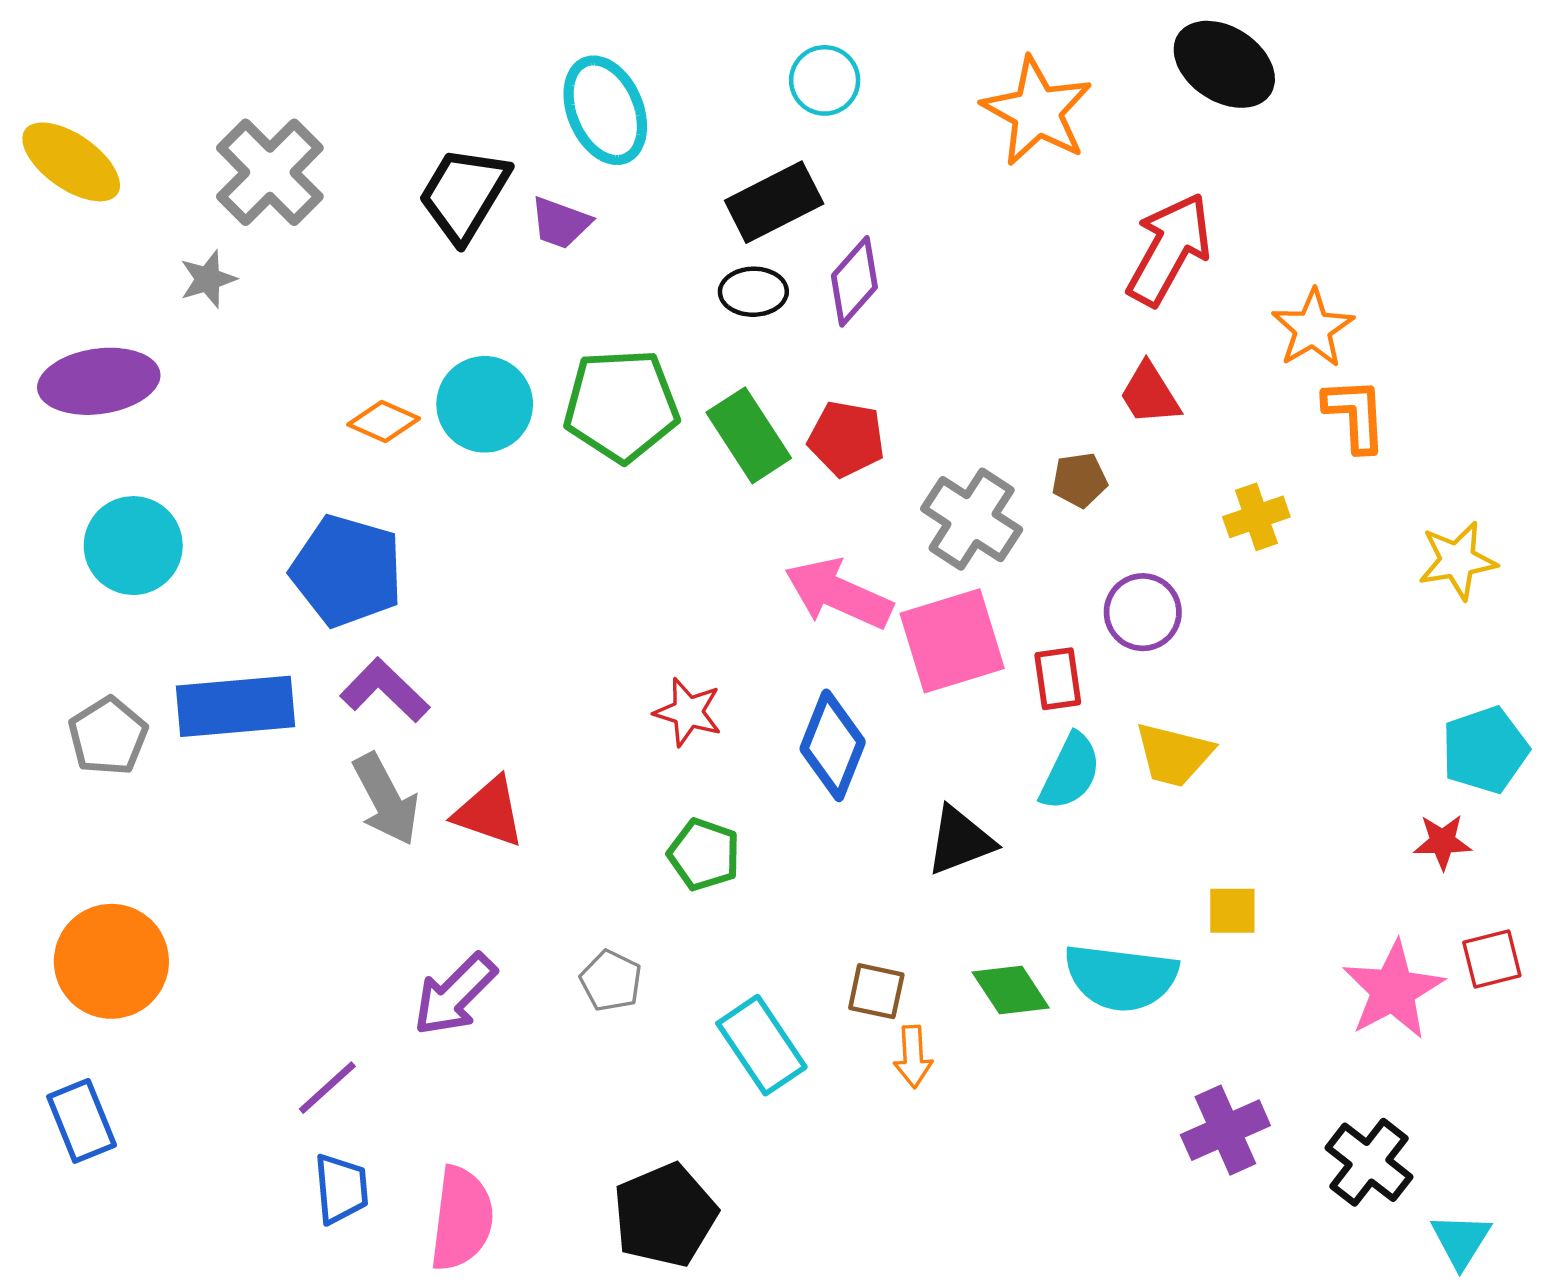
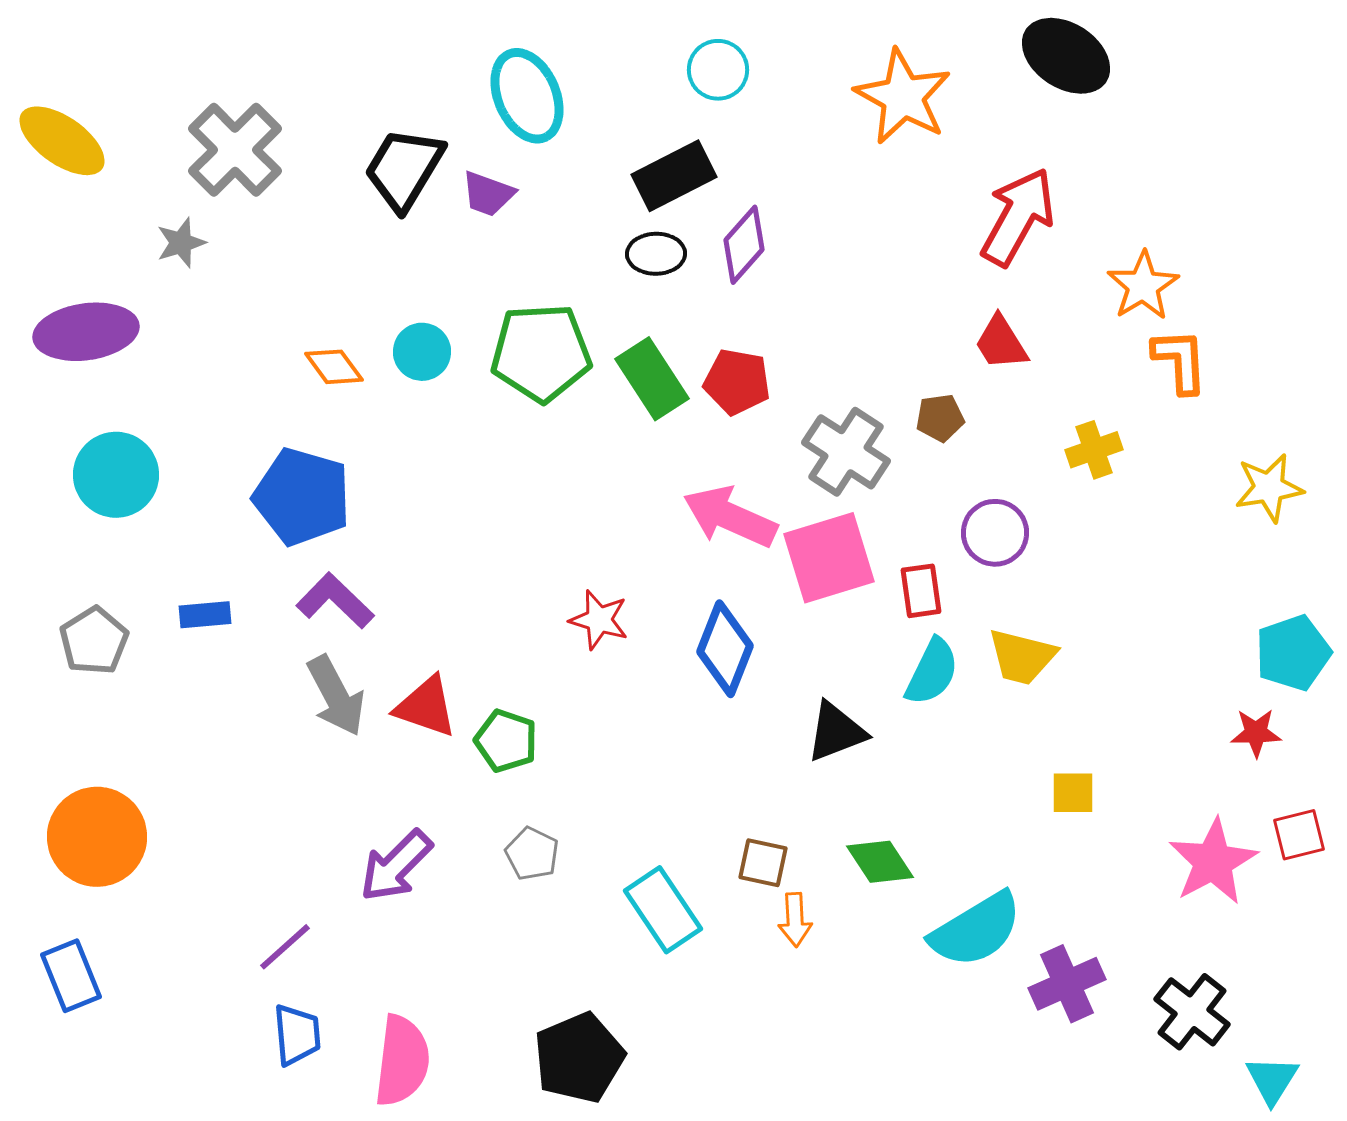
cyan circle: (485, 404) -> (422, 352), size x0.7
orange diamond: (384, 422) -> (334, 367), turned 30
blue rectangle: (235, 706) -> (205, 615), size x0.5
green pentagon: (704, 854) -> (506, 741), moved
cyan semicircle: (1121, 977) -> (976, 930), moved, turned -38

